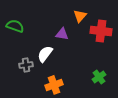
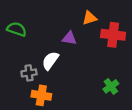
orange triangle: (80, 16) -> (90, 18), turned 32
orange cross: (54, 85) -> (41, 95), moved, turned 30

